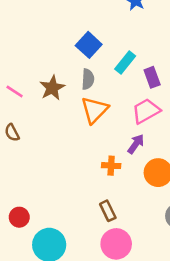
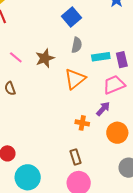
blue square: (89, 45) -> (71, 17), moved
cyan rectangle: (125, 62) -> (101, 57), moved, turned 36
gray semicircle: (88, 79) -> (77, 45), moved

